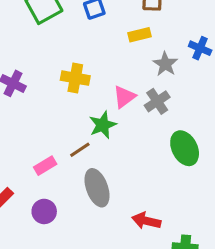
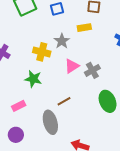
gray star: (165, 64) -> (62, 41), moved
green star: (103, 125) -> (33, 79), moved, turned 30
brown line: (80, 150) -> (64, 101), moved

